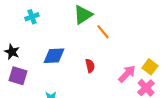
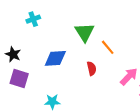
green triangle: (83, 15) -> (85, 32), moved, turned -30
orange line: (103, 32) -> (108, 47), moved

